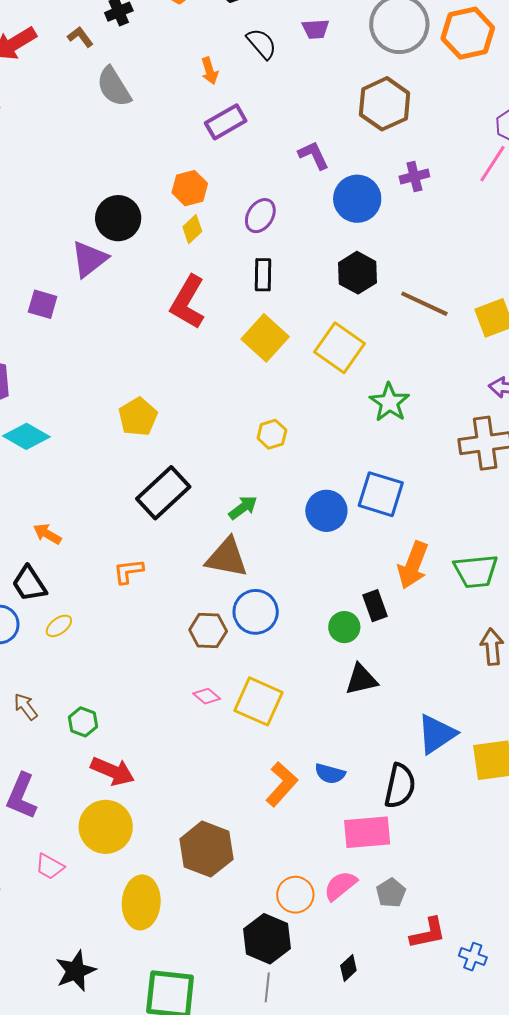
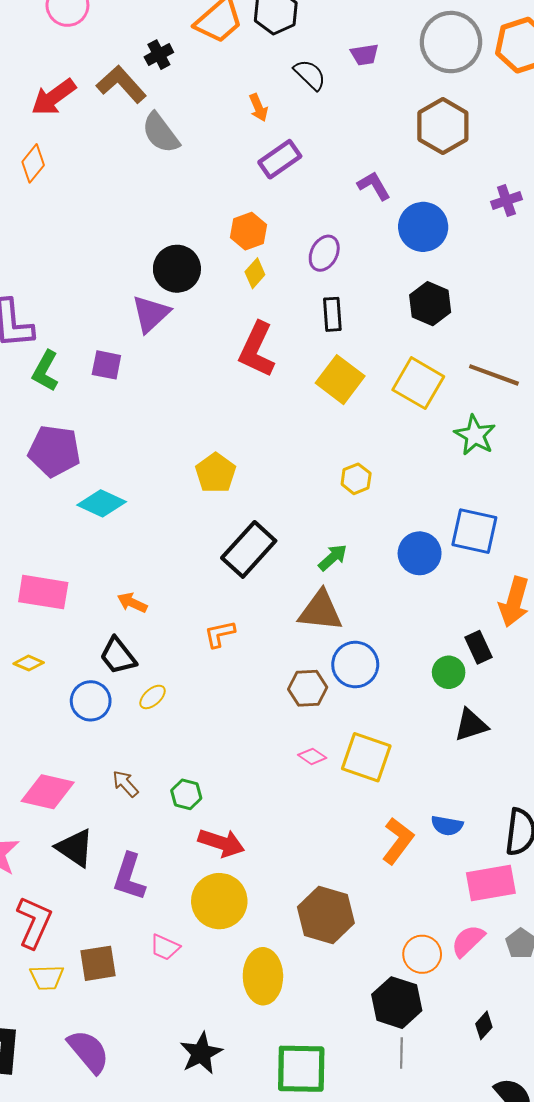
brown L-shape: (80, 37) -> (121, 84), size x1.8
purple cross: (414, 176) -> (506, 200), moved
brown line: (424, 304) -> (494, 375), moved

